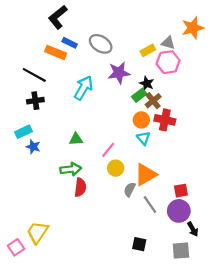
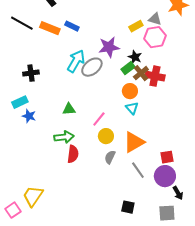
blue rectangle: (70, 43) -> (72, 26), moved
gray ellipse: (101, 44) -> (92, 67), moved, turned -70
black line: (34, 75) -> (22, 23), moved
red cross: (165, 120) -> (155, 76), moved
gray semicircle: (130, 190) -> (110, 157), moved

